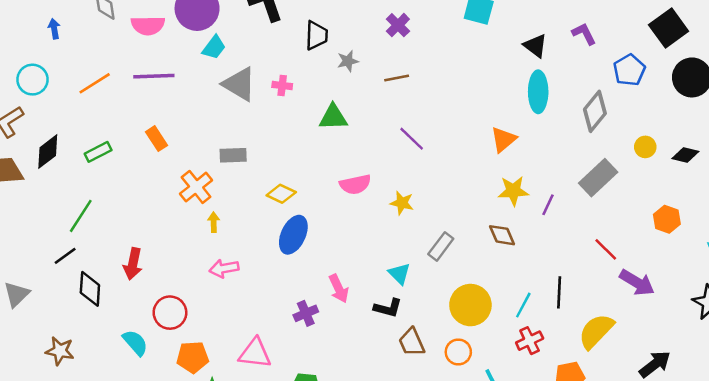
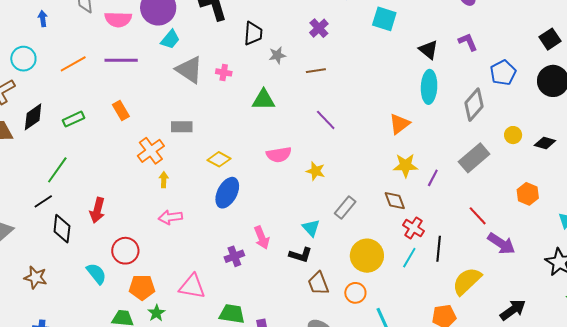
black square: (669, 28) -> (550, 39), moved, size x0.7
red cross: (530, 341) -> (413, 228), moved, turned -35

